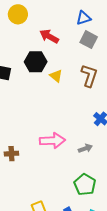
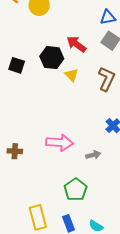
red arrow: (49, 36) -> (76, 44), moved
green pentagon: (85, 185) -> (76, 190), moved

